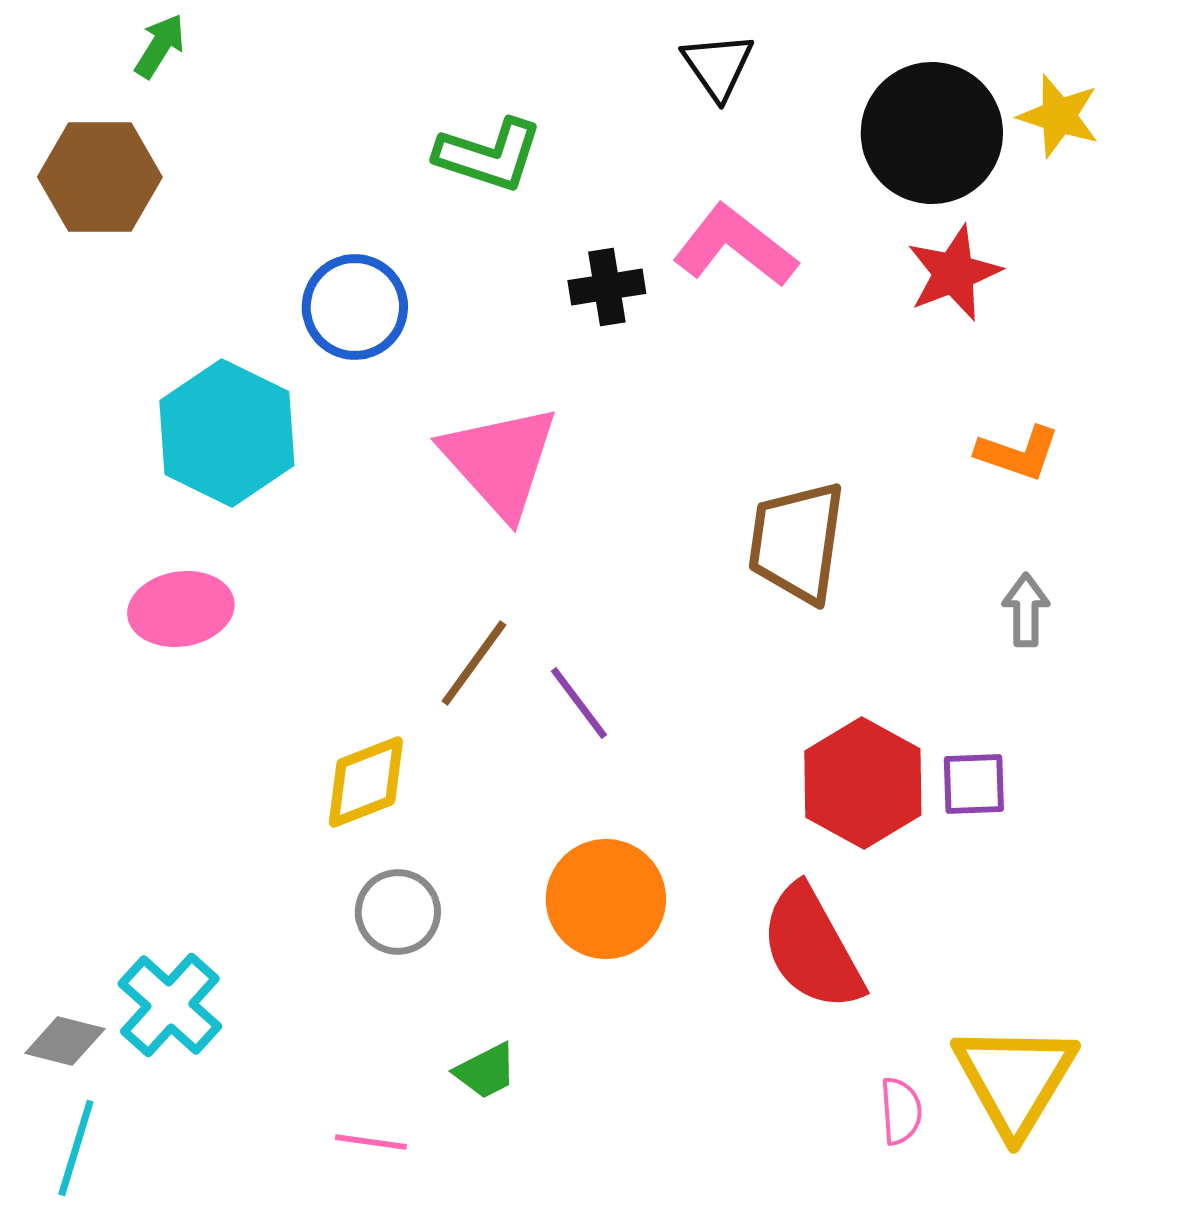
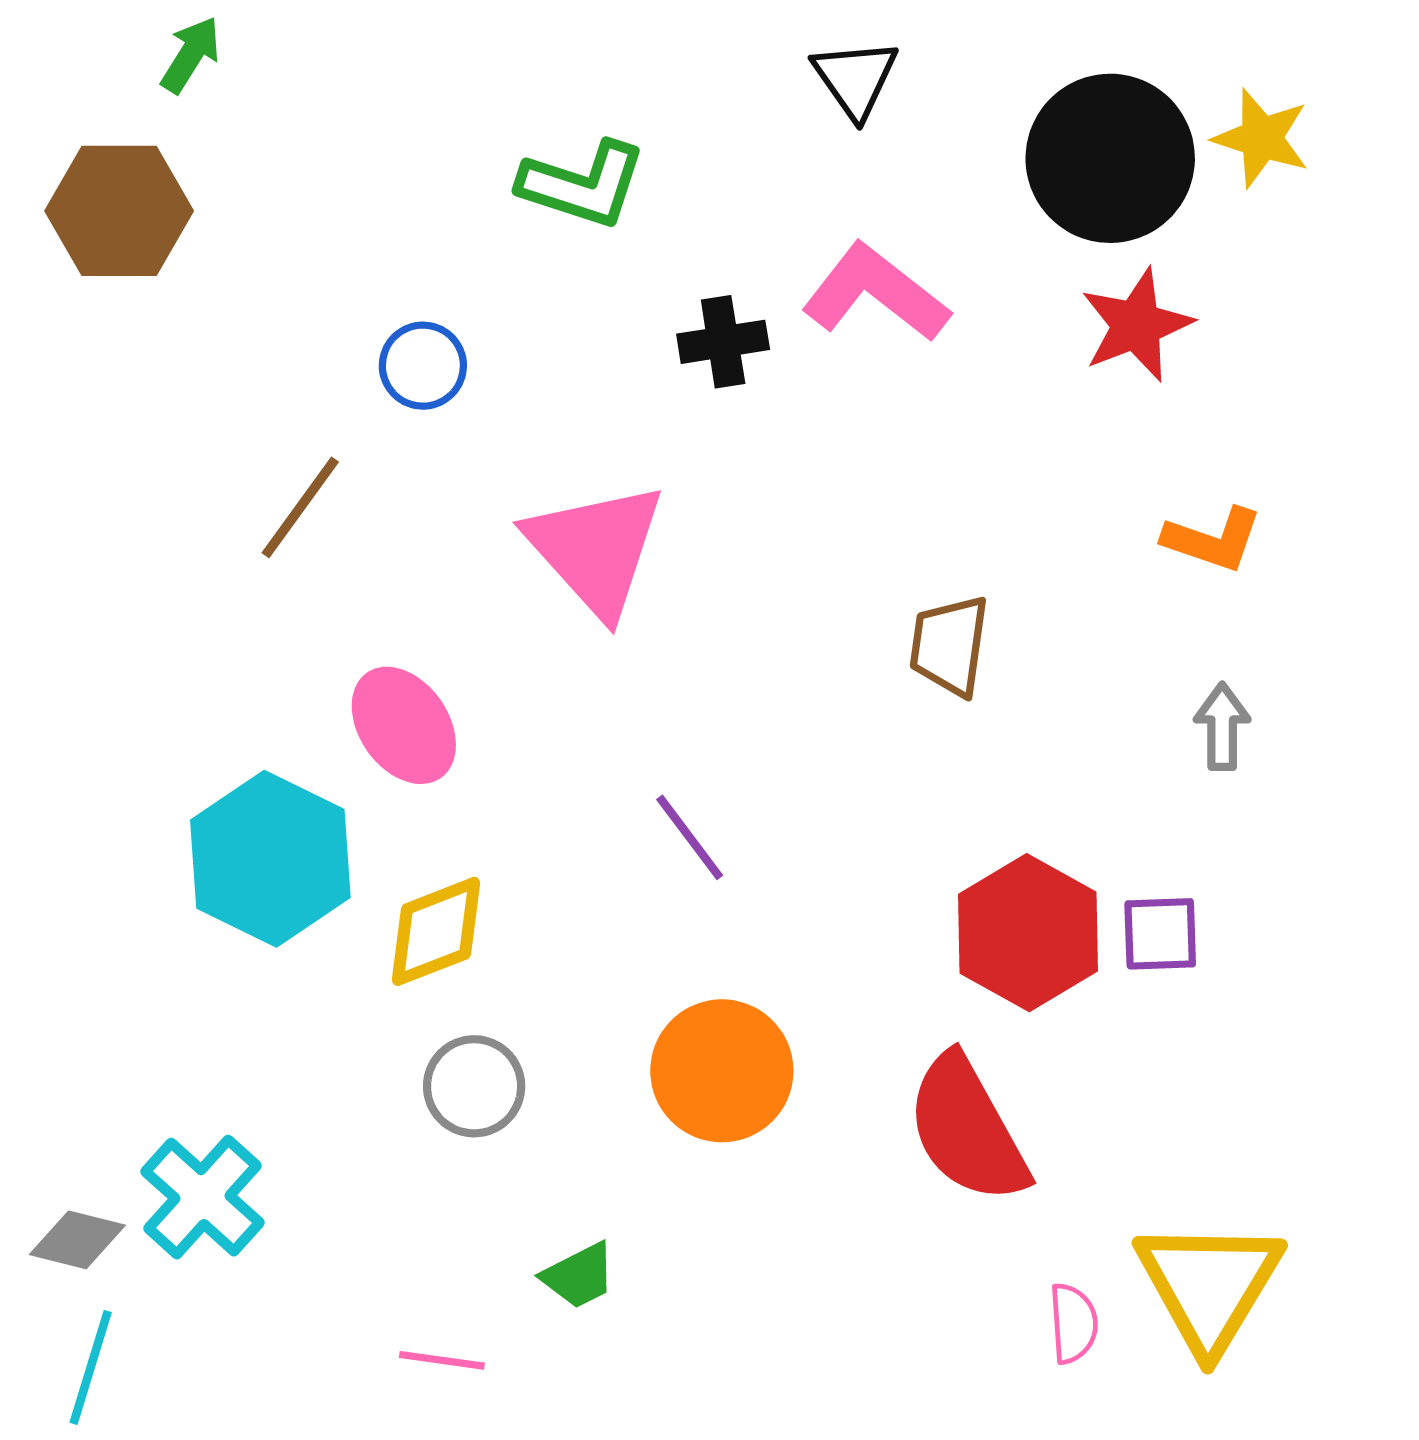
blue circle: (355, 307) -> (423, 366), size x0.7
cyan hexagon: (227, 433) -> (270, 859), moved
brown trapezoid: (797, 542) -> (949, 646), size x0.7
pink ellipse: (181, 609) -> (404, 725), moved, turned 64
brown line: (474, 663) -> (300, 507), moved

